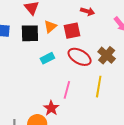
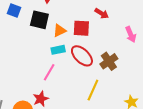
orange triangle: (50, 27) -> (60, 31), moved
cyan rectangle: (47, 58) -> (58, 50), moved
pink line: (67, 90) -> (49, 72), moved

